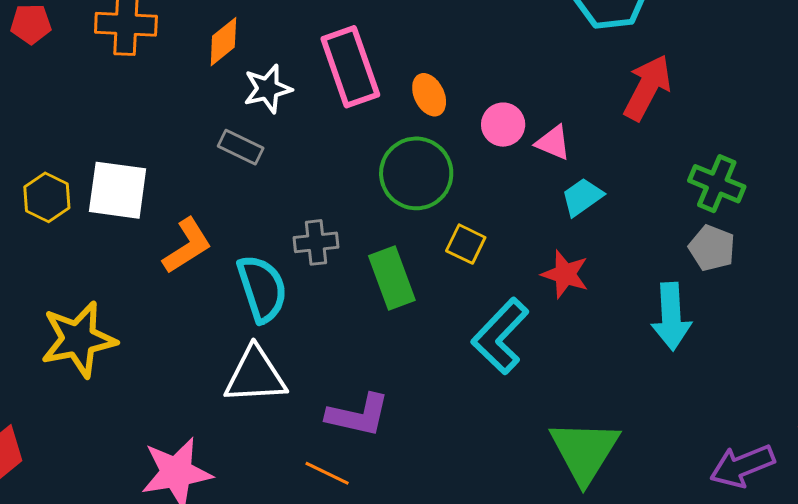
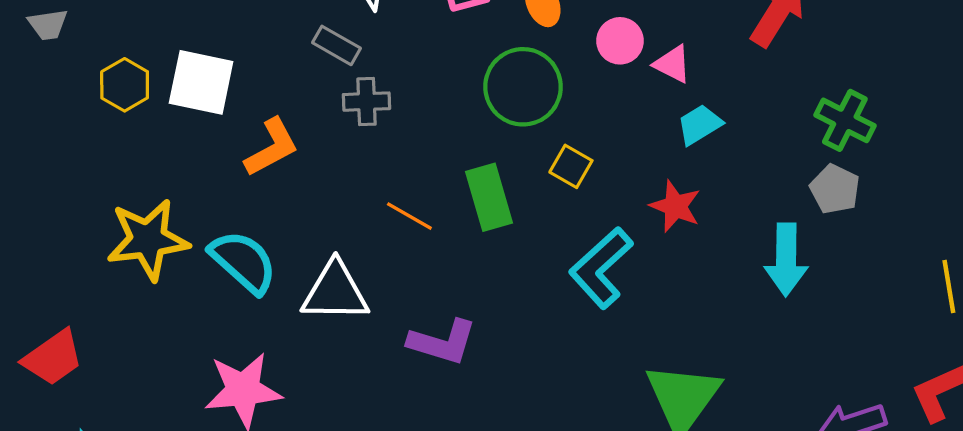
gray cross: (316, 242) -> (367, 102), moved
cyan semicircle: (262, 289) -> (243, 262), moved, turned -34
orange line: (327, 473) -> (409, 216), moved

